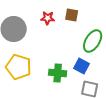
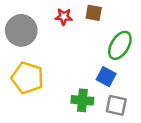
green cross: (58, 73) -> (82, 100), moved

